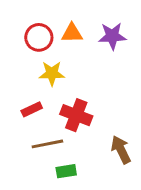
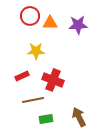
red circle: (39, 37) -> (30, 16), moved
brown arrow: (121, 150) -> (79, 117), moved

